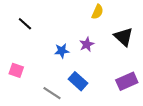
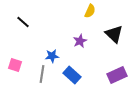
blue star: (62, 51) -> (52, 56), moved
gray line: (52, 93) -> (42, 74), moved, turned 66

